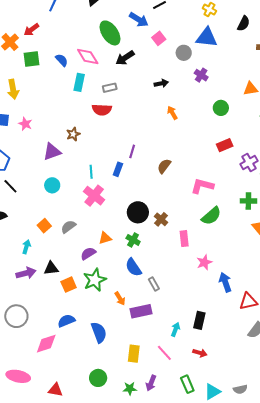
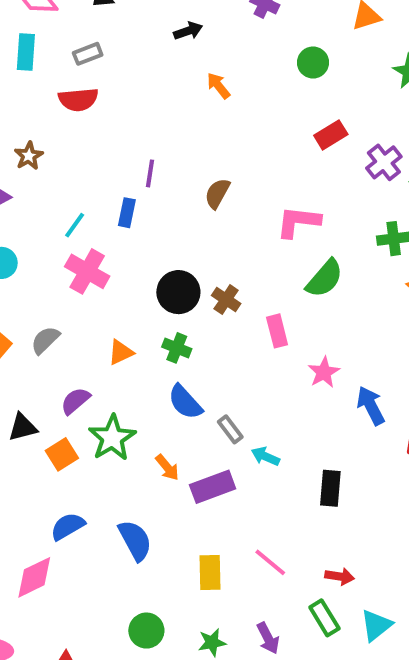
cyan line: (91, 172) -> (75, 225), turned 48
purple semicircle: (88, 253) -> (75, 401), moved
cyan arrow: (175, 329) -> (265, 456), moved, turned -80
red arrow: (200, 353) -> (340, 576), moved
purple arrow: (151, 383) -> (268, 638), moved, turned -42

